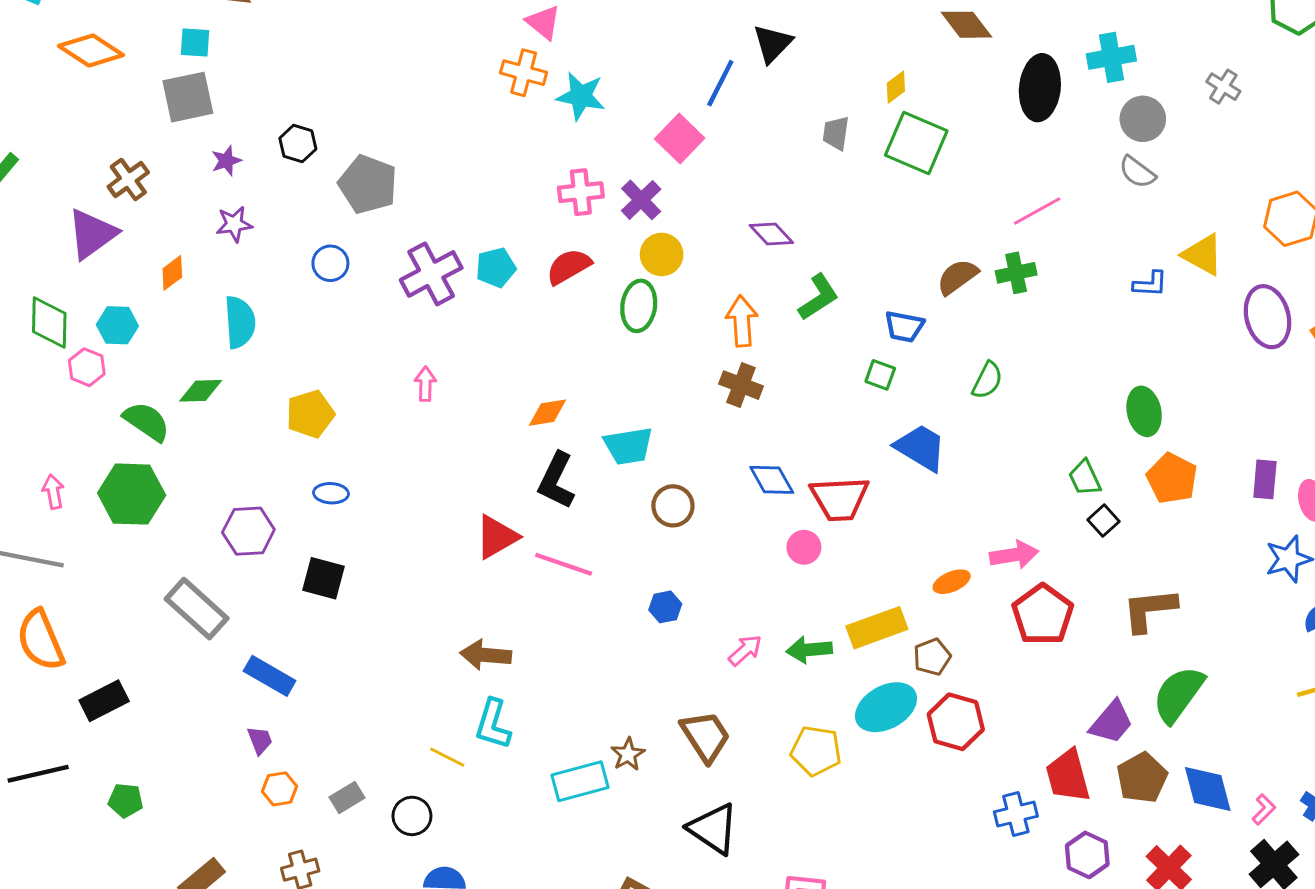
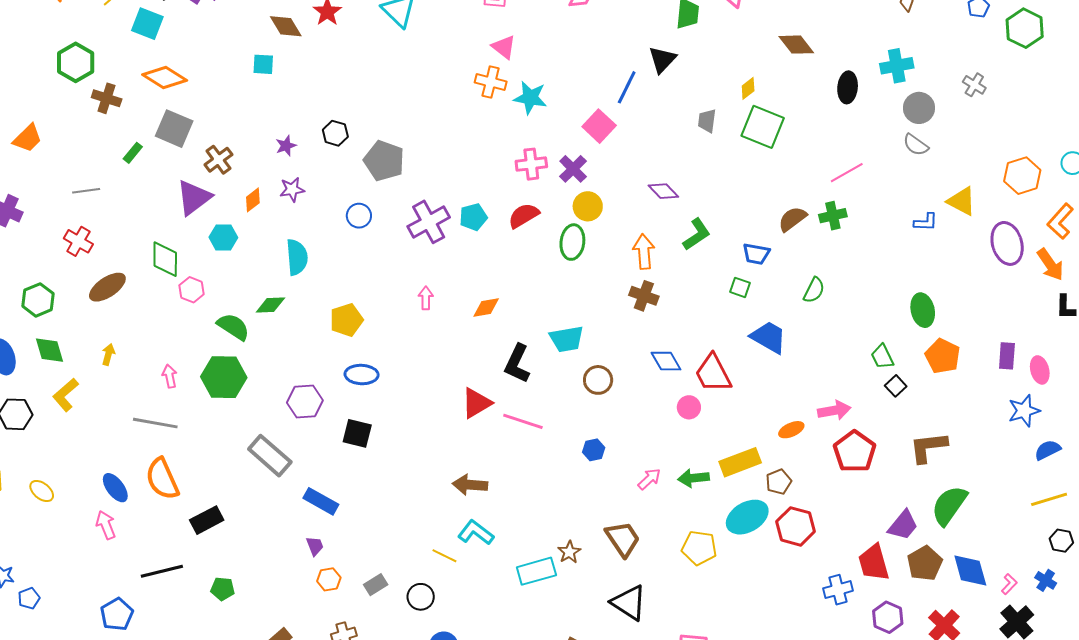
orange diamond: (91, 50) -> (165, 77), moved
black ellipse: (1040, 88) -> (848, 87), size x0.7
gray square: (188, 97) -> (174, 129), moved, turned 36
orange diamond: (172, 273) -> (253, 200), moved
cyan hexagon: (117, 325) -> (223, 237), moved
orange diamond: (547, 413) -> (486, 308), moved
blue ellipse: (331, 493) -> (362, 375), size x1.4
red trapezoid: (840, 499) -> (713, 373), turned 66
cyan L-shape: (493, 724) -> (476, 533), turned 111

